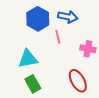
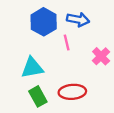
pink cross: (88, 49) -> (101, 56), turned 35
red ellipse: (78, 81) -> (72, 92), moved, turned -65

